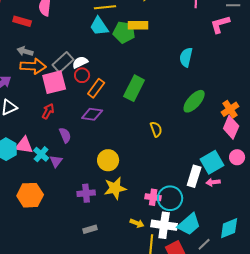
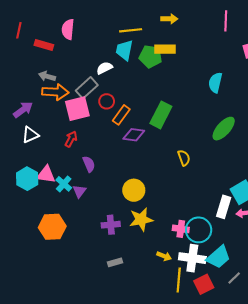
cyan trapezoid: (99, 26) -> (124, 50), turned 45
white semicircle: (80, 62) -> (105, 68), moved
purple diamond: (92, 114) -> (134, 135), moved

